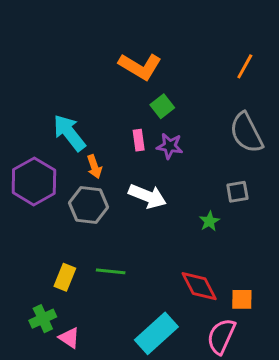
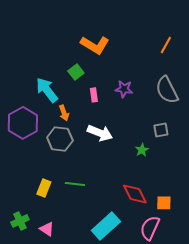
green square: (162, 106) -> (76, 72), moved
purple star: (170, 146) -> (124, 89), moved
green cross: (43, 319) -> (20, 221), moved

